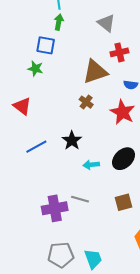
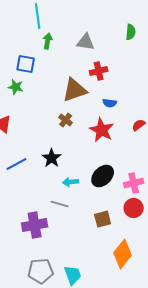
green arrow: (59, 22) -> (48, 41), moved
gray triangle: (106, 23) -> (86, 42), turned -30
gray line: (80, 199) -> (60, 204), moved

